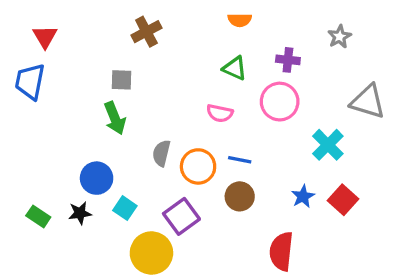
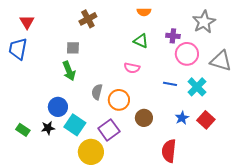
gray star: (340, 37) -> (204, 22), size x1.6
pink circle: (280, 102) -> (187, 54), moved
blue line: (240, 160) -> (170, 84), moved
cyan square: (125, 208) -> (75, 125), size x1.5

